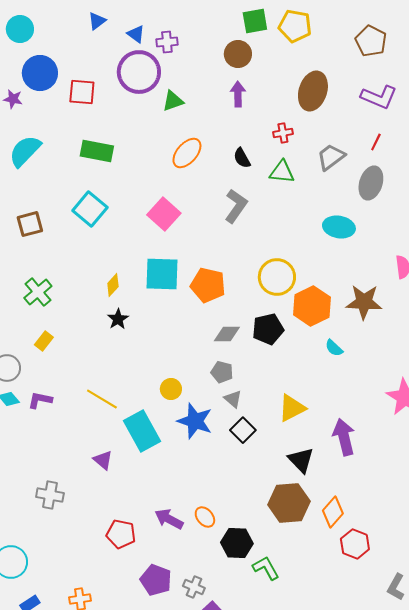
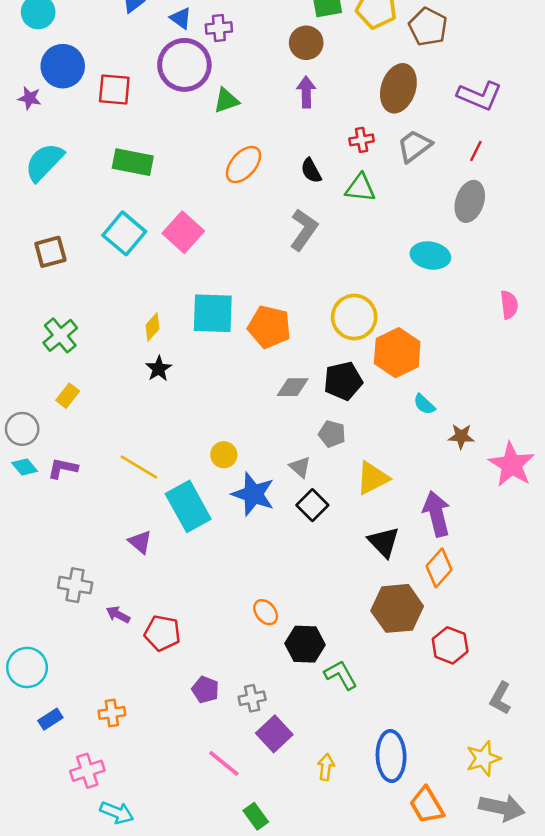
brown pentagon: (371, 41) -> (428, 27), moved
gray trapezoid: (331, 157) -> (414, 146), moved
pink square: (164, 214) -> (183, 232), moved
brown star: (364, 302) -> (461, 436), moved, size x0.6
gray pentagon: (222, 372) -> (332, 434), moved
brown hexagon: (289, 503) -> (397, 608), moved
orange diamond: (333, 512) -> (439, 568), moved
purple arrow: (169, 519) -> (118, 615), moved, size x0.7
purple pentagon: (156, 580) -> (205, 690), size x0.7
gray cross: (194, 587) -> (252, 698), turned -35

